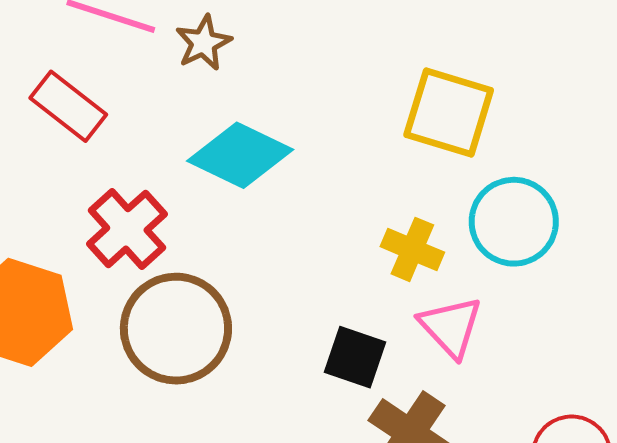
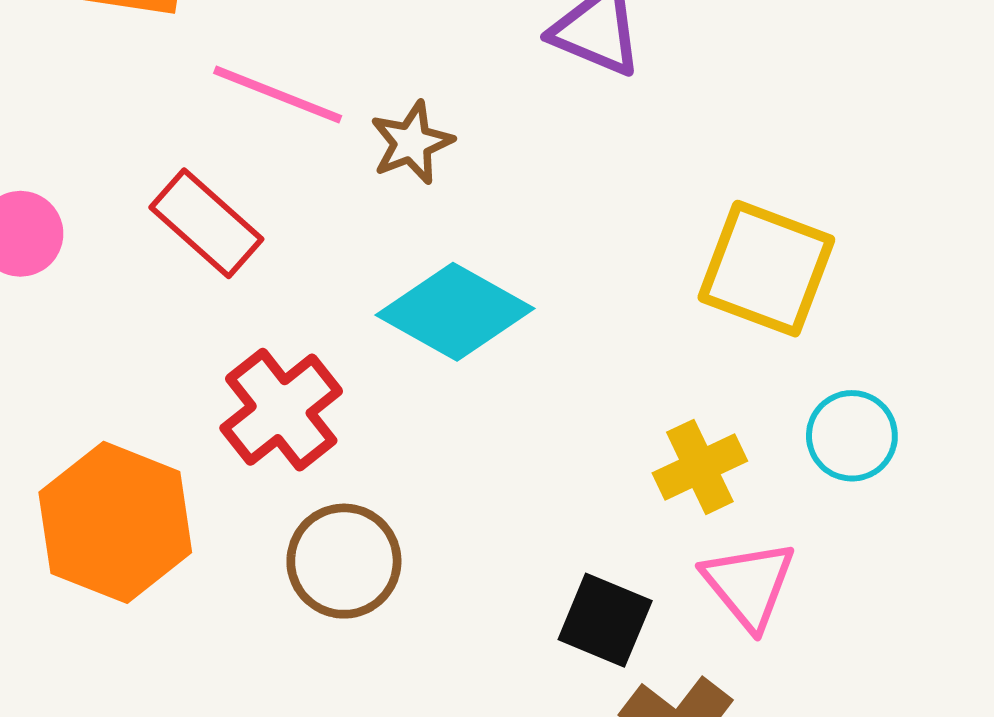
cyan circle: (514, 222) -> (852, 436), size x0.7
yellow cross: (412, 249) -> (700, 467), turned 38
brown circle: (176, 329) -> (344, 561), size x0.7

